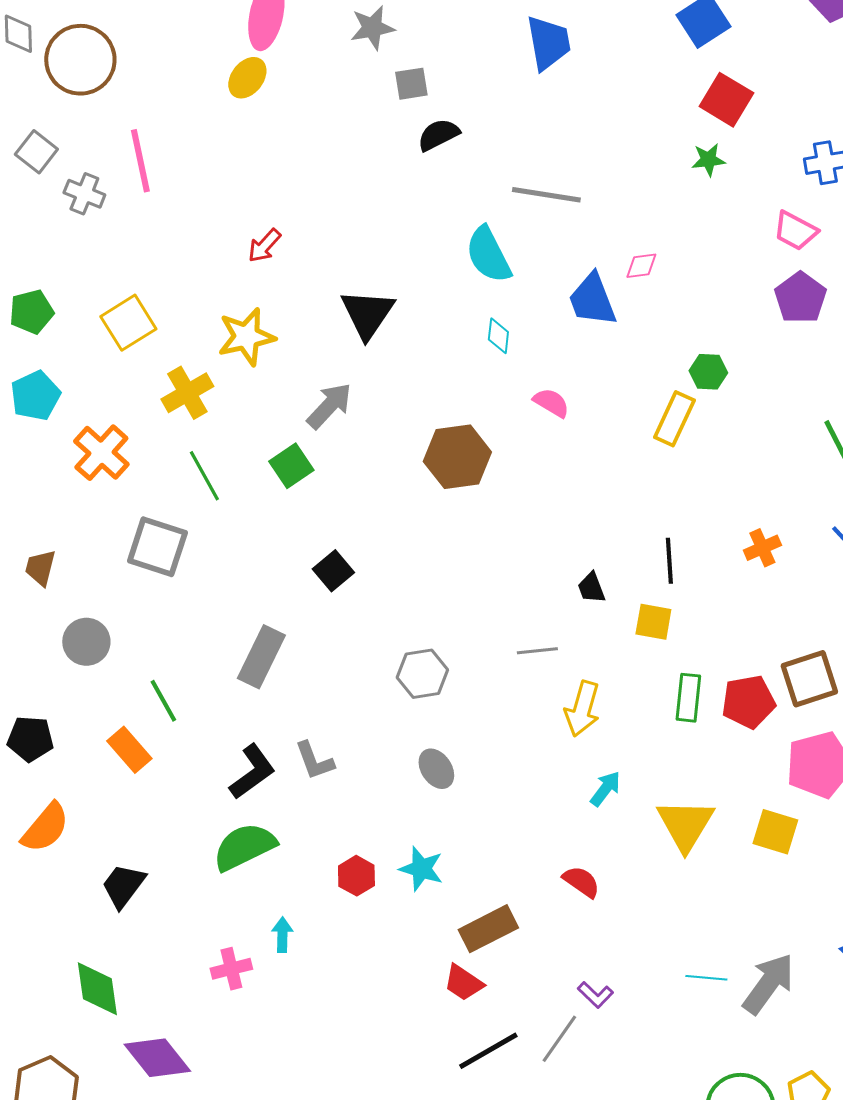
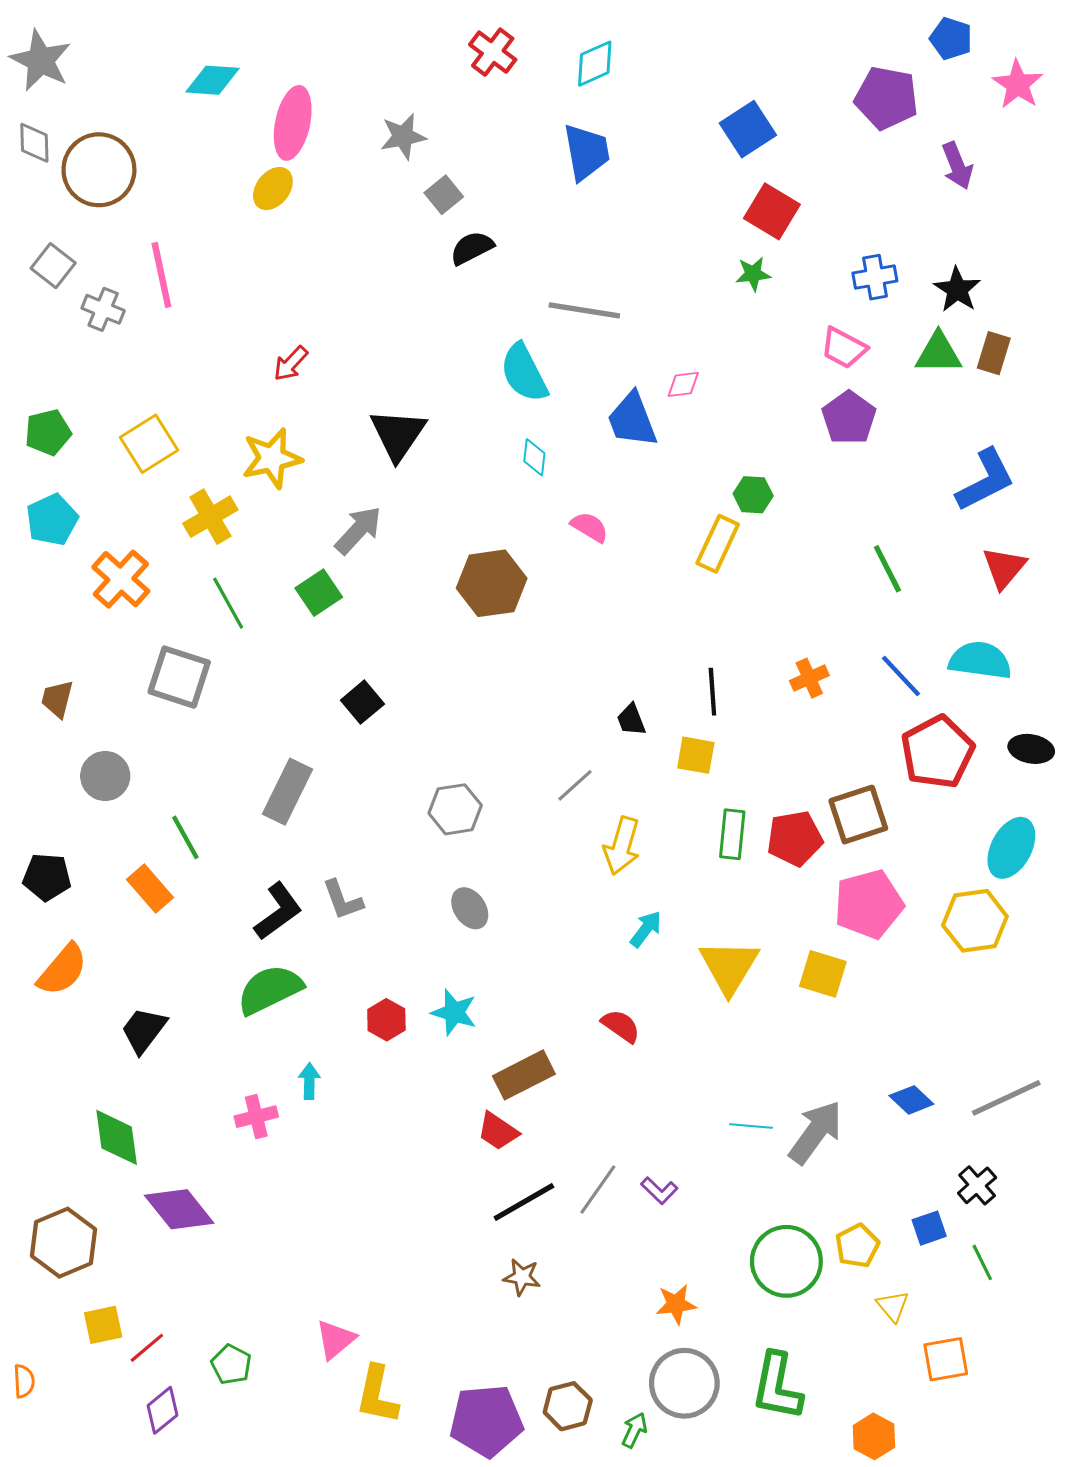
gray square: (411, 84) -> (444, 195), turned -30
gray line: (537, 651) -> (575, 785), turned -36
purple L-shape: (595, 995) -> (659, 1191), moved

